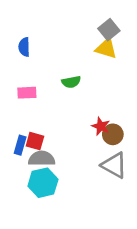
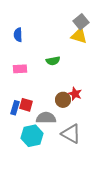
brown circle: (113, 134) -> (63, 100), moved
gray semicircle: (42, 159) -> (46, 118), moved
gray triangle: (114, 165) -> (71, 134), moved

